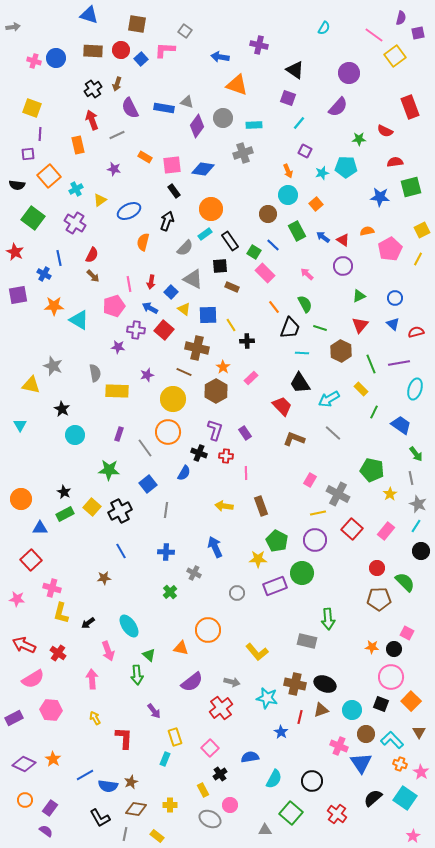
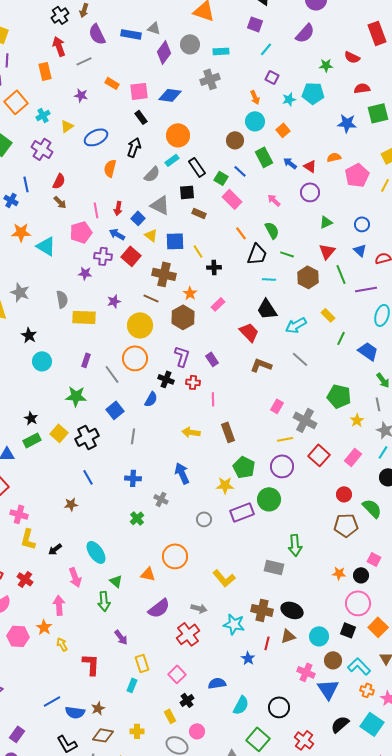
green line: (371, 364) -> (341, 274), moved
orange star: (53, 759) -> (44, 627), moved

